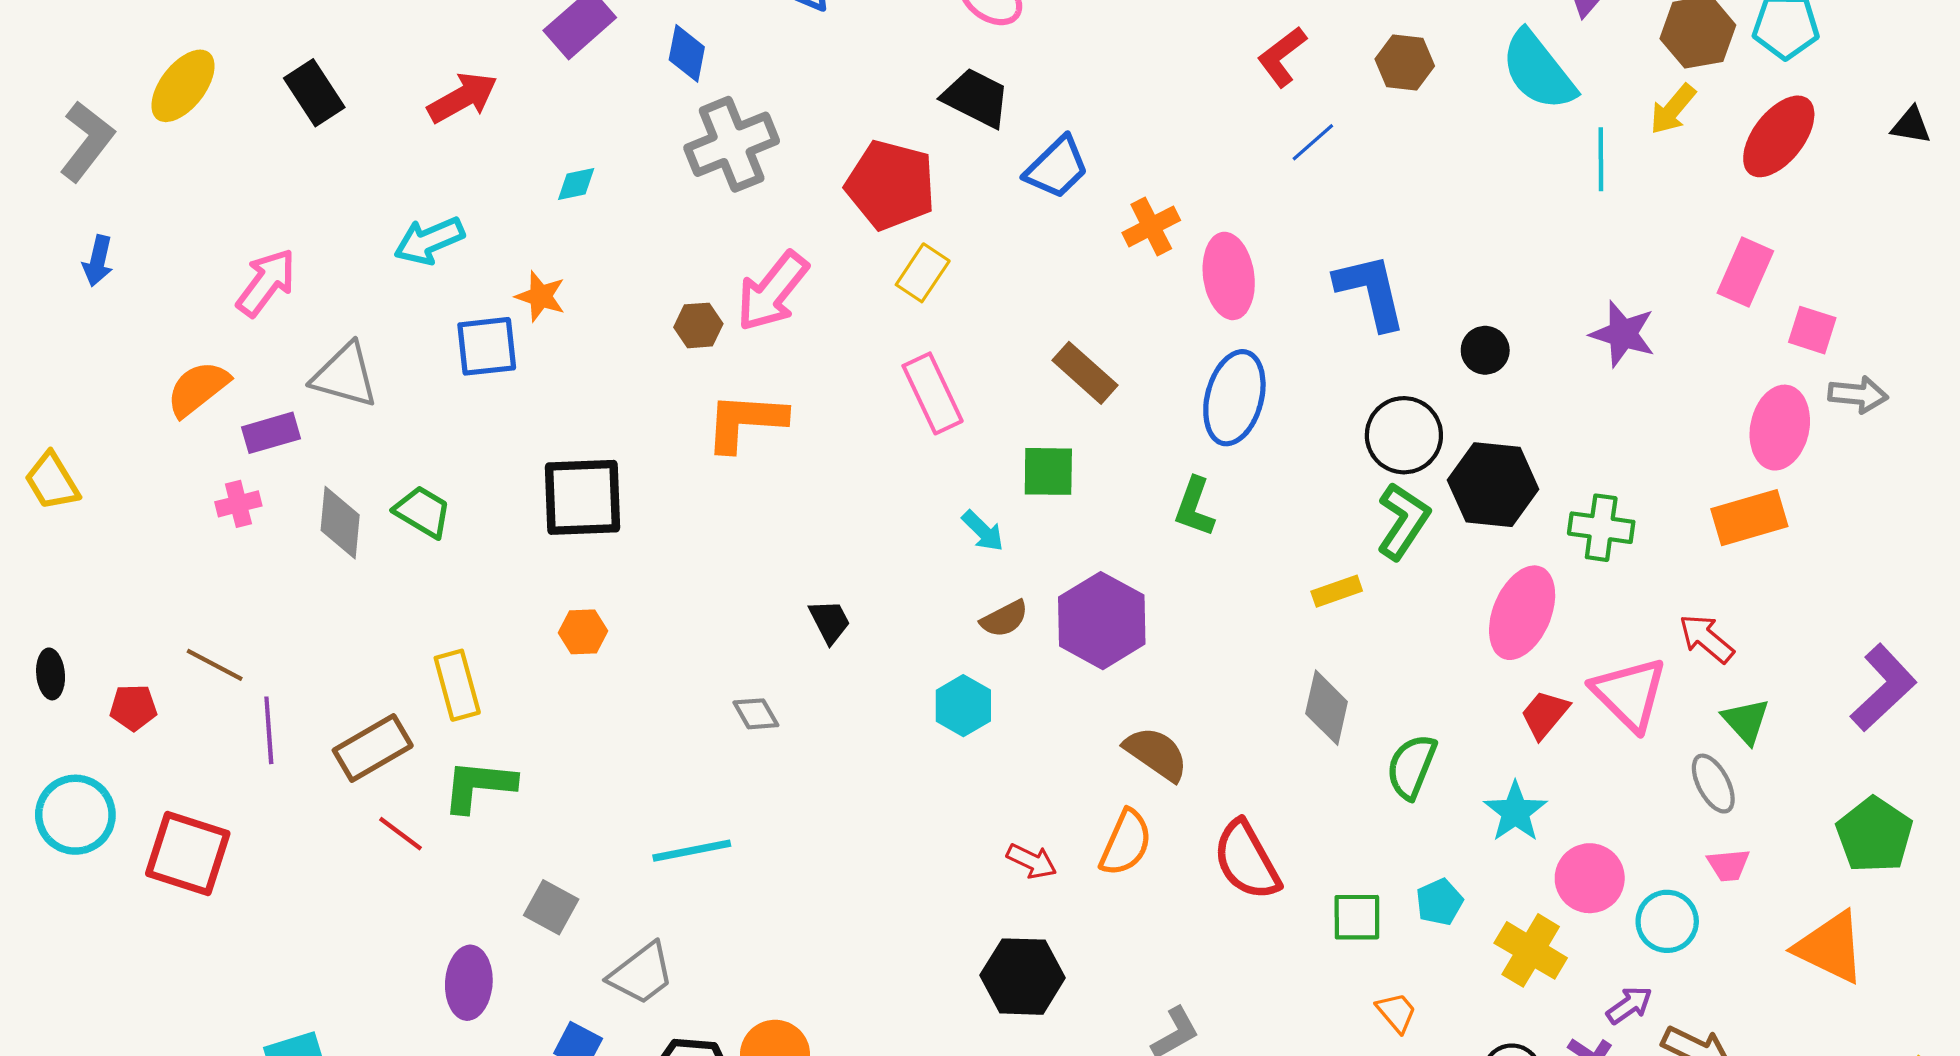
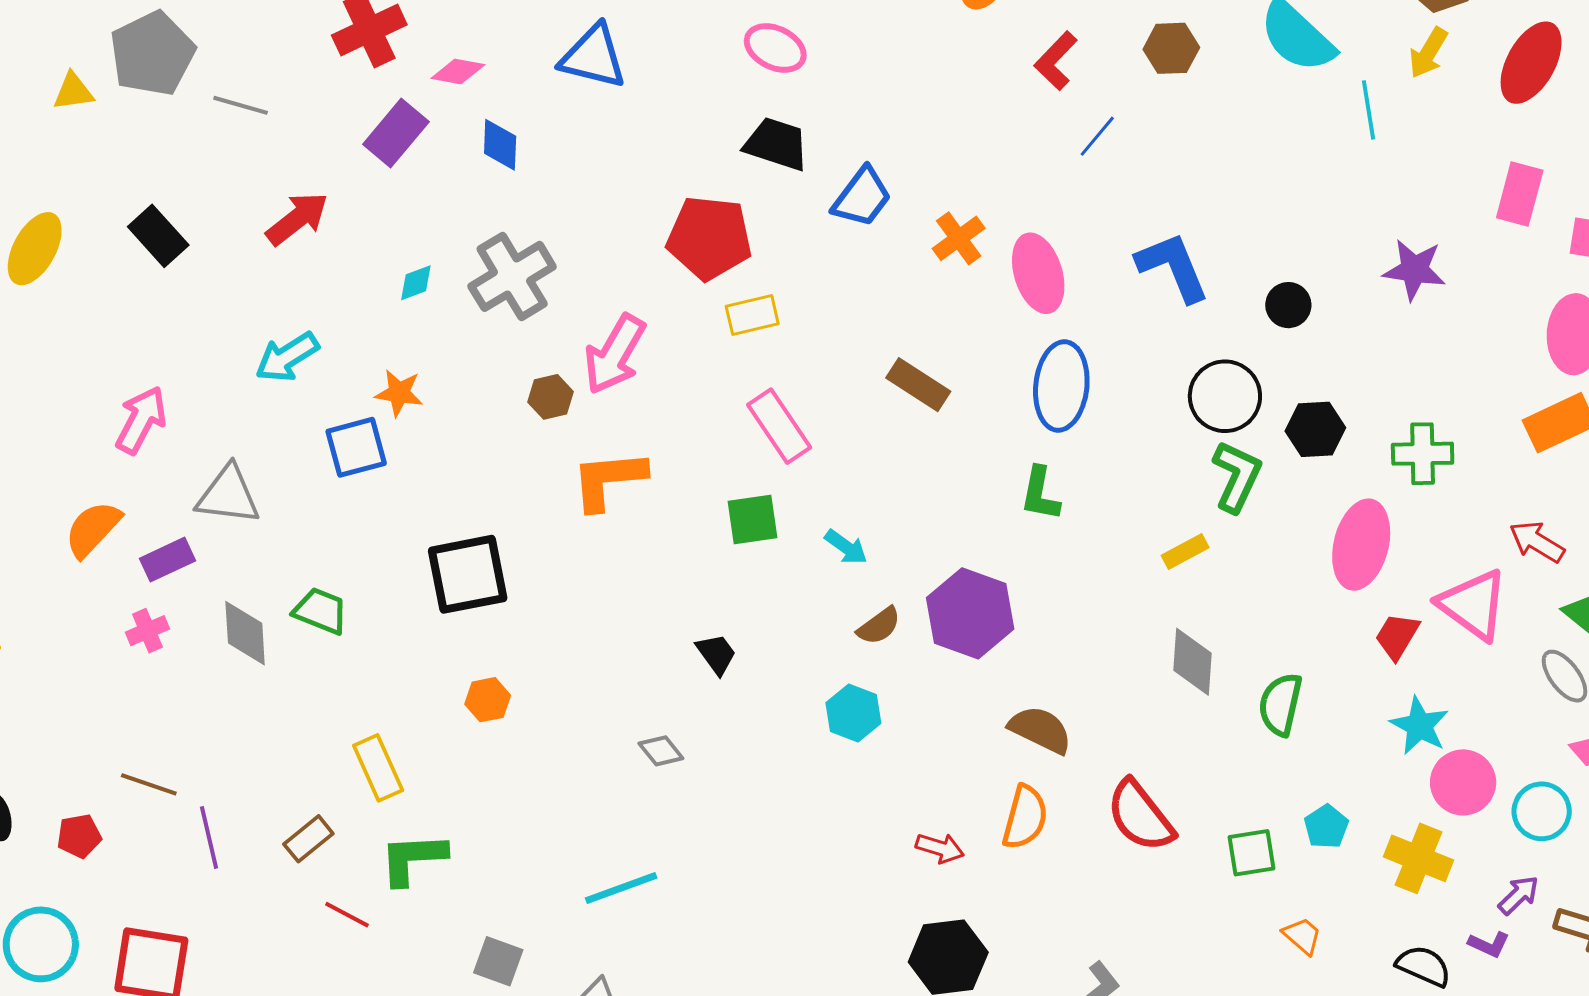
gray cross: (732, 144) -> (512, 276), moved
yellow rectangle: (923, 273) -> (752, 315), turned 52
green square: (1048, 471) -> (753, 520), moved
black hexagon: (1493, 485) -> (1315, 429), size x0.7
brown rectangle: (373, 748) -> (308, 839), size x0.7
cyan star: (1515, 812) -> (1420, 726), moved

